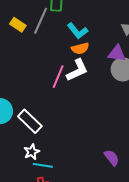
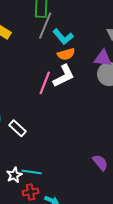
gray line: (41, 21) -> (45, 26), moved
white rectangle: (30, 121) -> (18, 128), size x0.7
white star: (32, 152) -> (14, 175), moved

